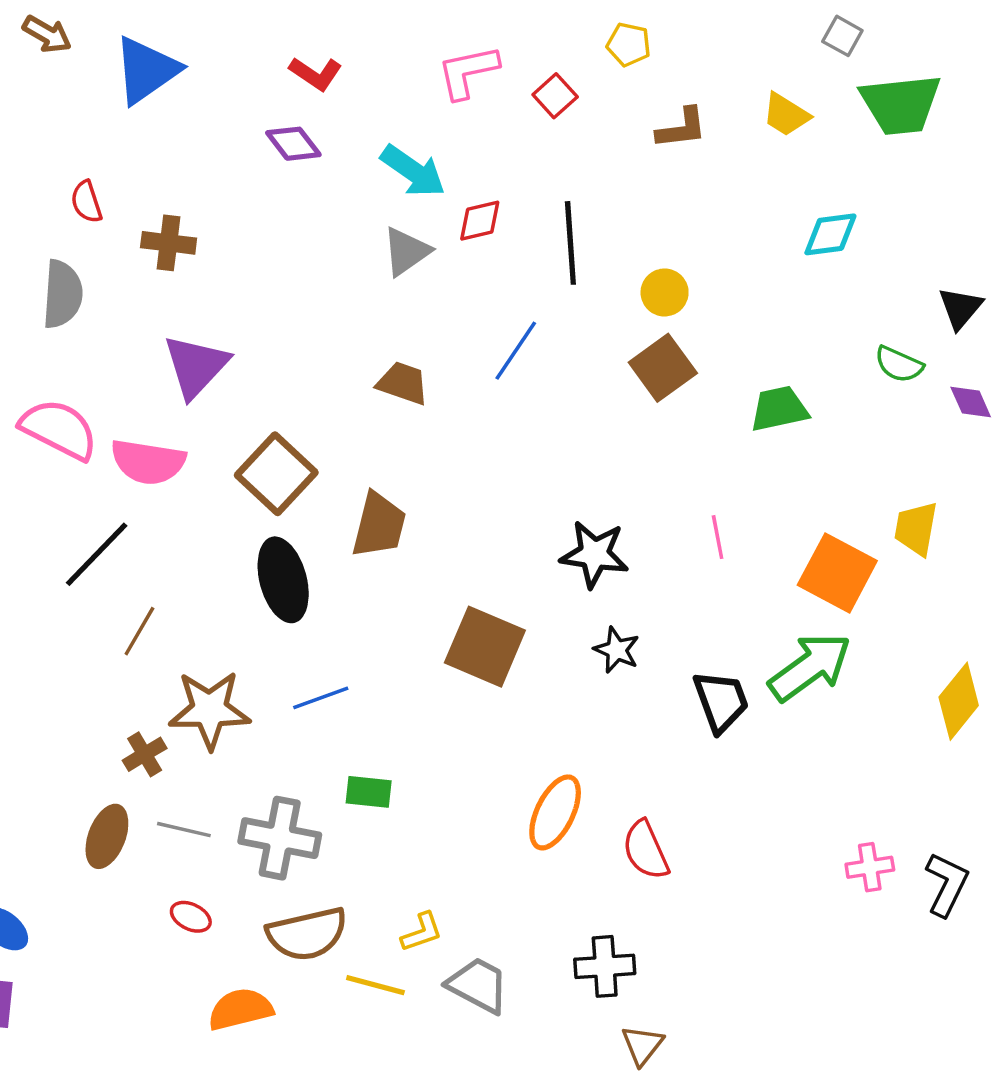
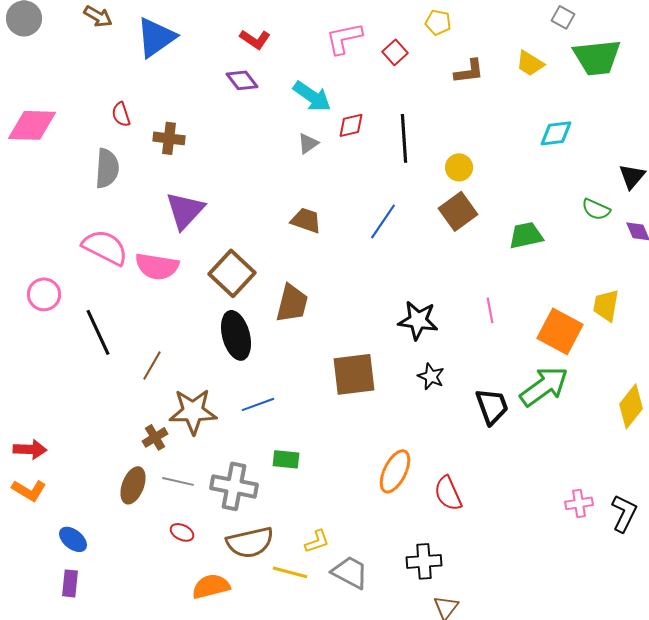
gray triangle: (406, 251) -> (308, 143), size x0.7
blue line: (516, 351) -> (383, 221), moved
black line: (97, 554) -> (98, 332), moved, turned -69
brown square: (485, 647) -> (354, 374), turned -30

